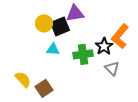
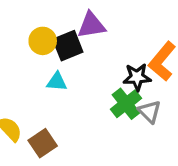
black star: (104, 46) -> (137, 77), turned 30
green cross: (83, 54) -> (126, 104), moved, turned -30

